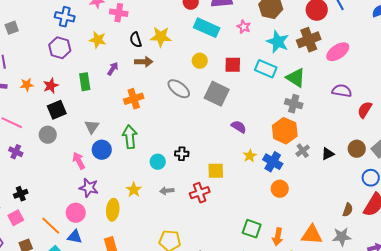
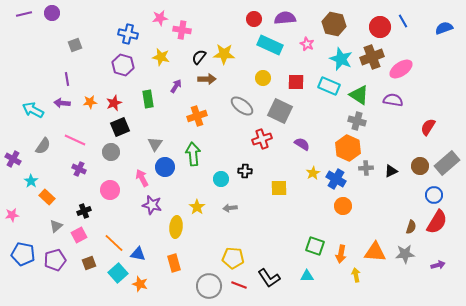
black semicircle: (136, 40) -> (199, 57), turned 56
purple semicircle: (342, 91) -> (393, 100), moved
gray cross: (303, 151) -> (366, 168), turned 32
red cross: (200, 193) -> (262, 139), moved
pink circle: (76, 213) -> (110, 190), moved

